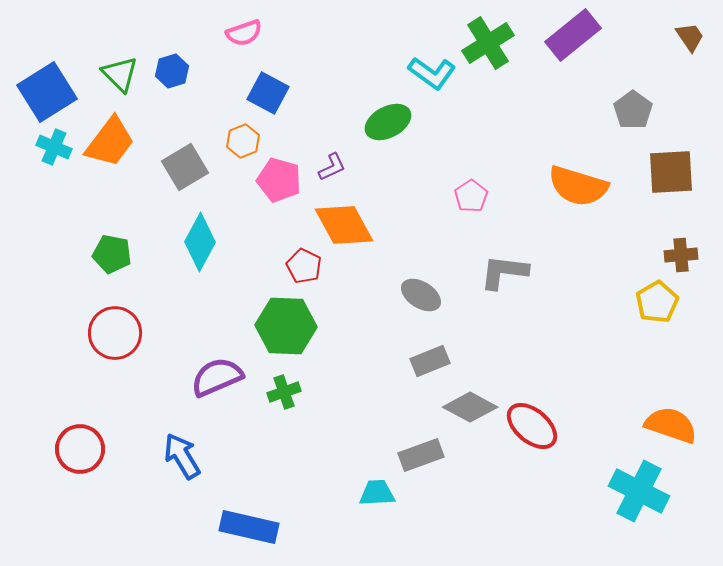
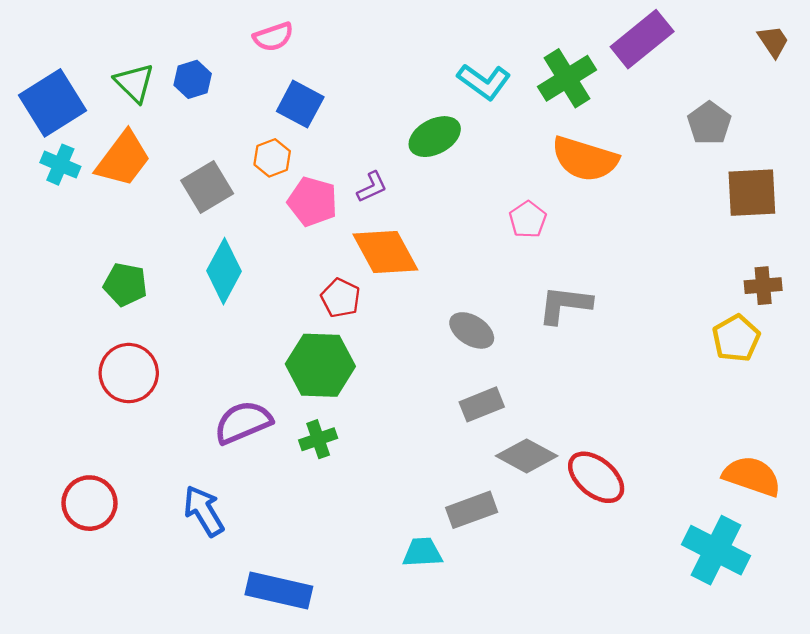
green cross: (488, 43) -> (567, 78), moved
orange semicircle: (578, 186) -> (585, 159), moved

